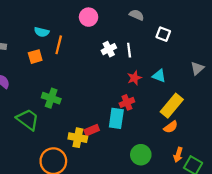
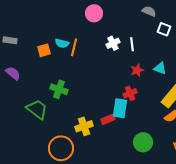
gray semicircle: (137, 15) -> (149, 11), moved
cyan semicircle: (42, 32) -> (62, 43), moved
orange line: (59, 45) -> (74, 47), moved
red rectangle: (92, 130) -> (108, 119), moved
yellow cross: (78, 138) -> (84, 126), turned -30

